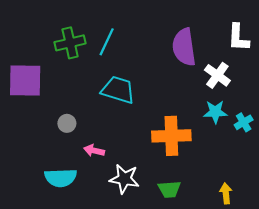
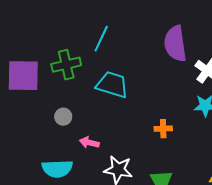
green cross: (70, 43) -> (66, 65), moved
orange cross: (171, 136) -> (163, 129), size x0.5

